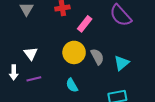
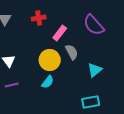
gray semicircle: (97, 57) -> (72, 52), moved
cyan semicircle: (72, 85) -> (48, 82), moved, turned -112

